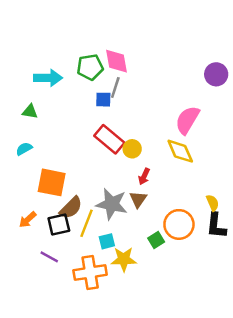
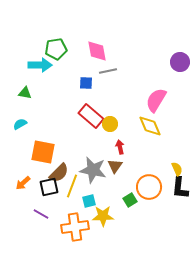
green pentagon: (90, 67) -> (56, 49), moved
gray line: (115, 88) -> (108, 71), moved, turned 60
red arrow: (144, 176) -> (120, 147), turned 144

